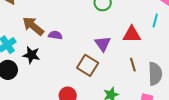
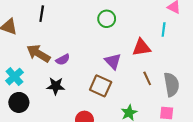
purple semicircle: (55, 35) -> (63, 60), turned 152
black star: (31, 55) -> (56, 86), moved

